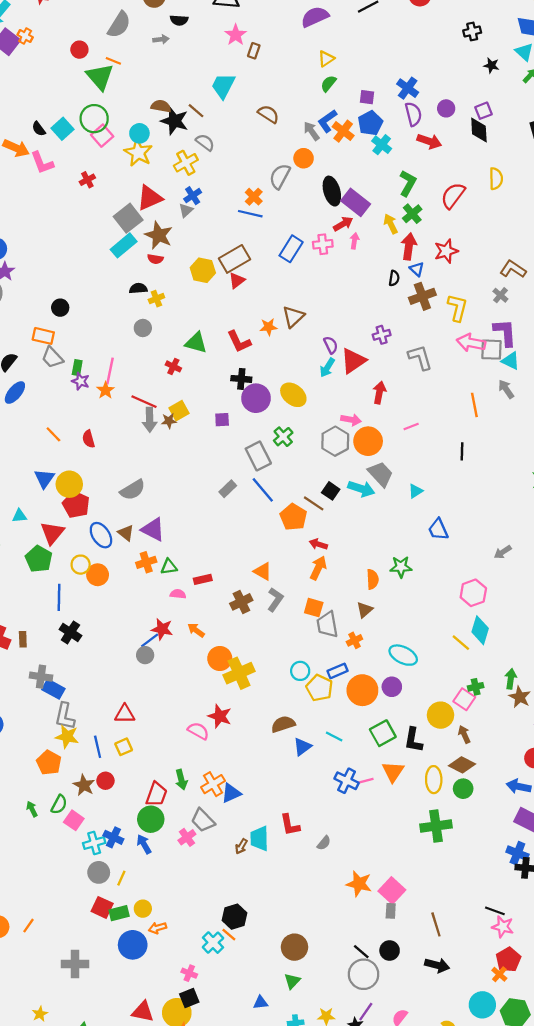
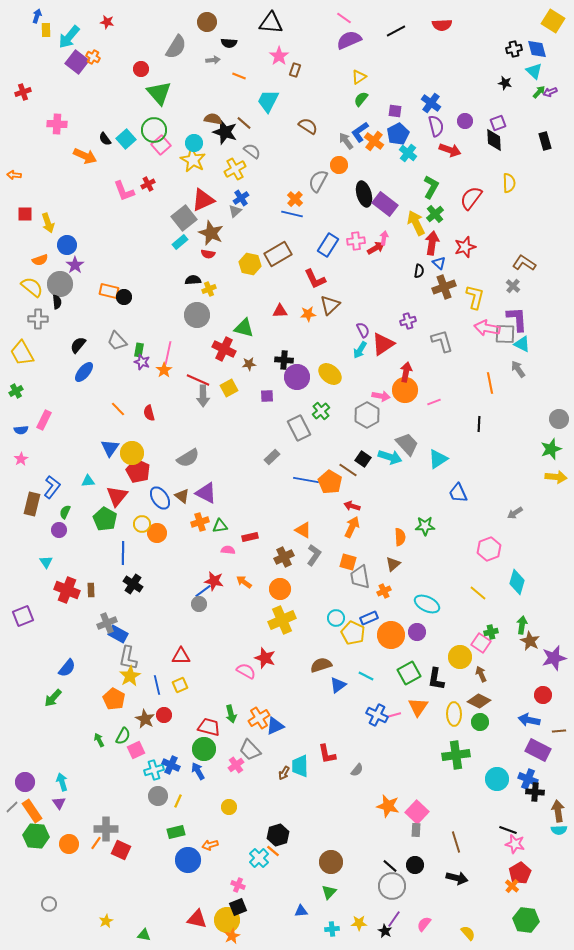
black cross: (472, 31) -> (514, 49), moved
orange line: (113, 61) -> (239, 76), moved
pink L-shape: (42, 163) -> (124, 191), moved
red arrow: (343, 224) -> (376, 248), moved
yellow arrow: (391, 224) -> (416, 223), size x1.4
cyan rectangle: (124, 245) -> (180, 242), size x0.7
red triangle: (237, 280) -> (280, 311), moved, turned 35
gray circle: (143, 328) -> (197, 315), size x1.6
orange rectangle: (43, 336) -> (109, 291), moved
red L-shape: (239, 342) -> (315, 279), moved
red cross: (173, 366) -> (224, 349), size x1.6
brown star: (169, 421) -> (249, 364), moved
orange circle: (368, 441) -> (405, 390), moved
blue line: (263, 490) -> (306, 480), moved, turned -40
cyan triangle: (416, 491) -> (438, 459), size x1.5
cyan diamond: (480, 630) -> (517, 582), moved
orange circle: (220, 658) -> (280, 589), moved
gray cross: (41, 677) -> (107, 623), turned -30
yellow star: (67, 737) -> (130, 676), turned 30
red trapezoid: (156, 794) -> (209, 727), turned -95
pink square: (74, 820) -> (136, 750), turned 30
red square: (102, 907) -> (121, 850), moved
yellow circle: (143, 909) -> (229, 807), moved
gray cross: (75, 964) -> (106, 829), moved
cyan circle: (482, 1005) -> (497, 779), moved

